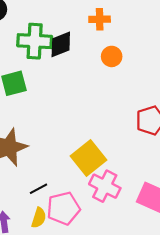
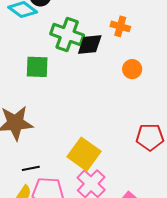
orange cross: (100, 19) -> (120, 26), moved
yellow square: (88, 158) -> (84, 154), turned -32

